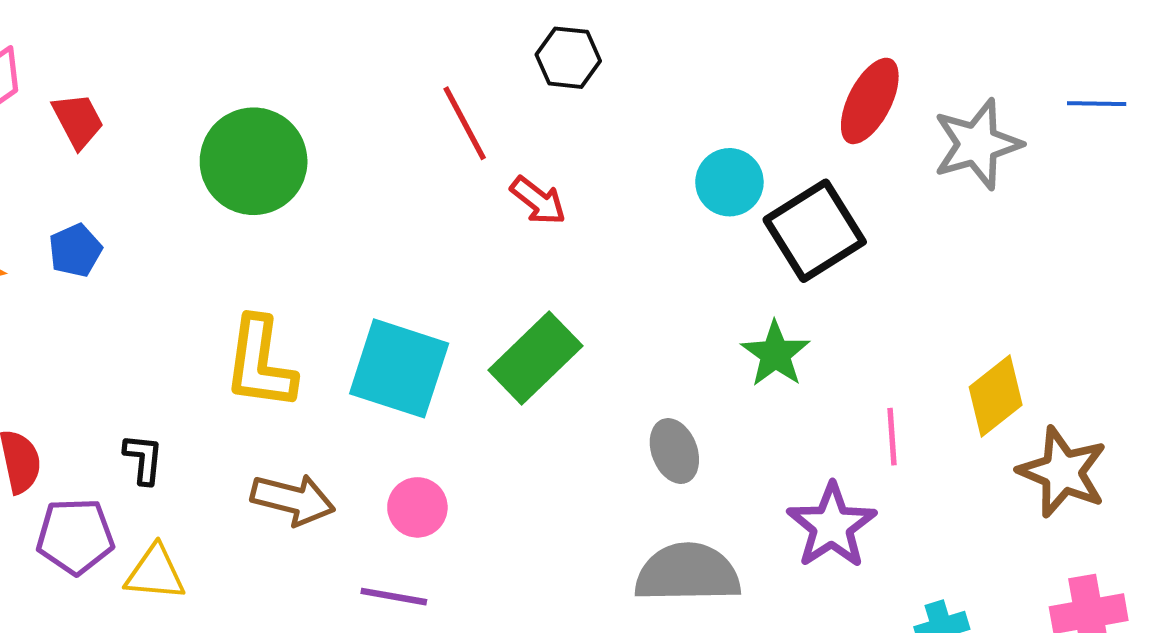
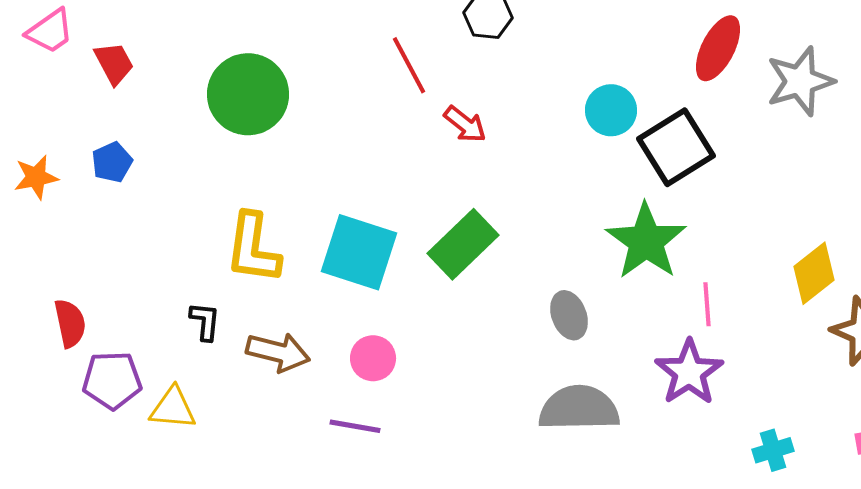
green star: (775, 354) -> (646, 241), size x1.5
pink line: (892, 437) -> (707, 304), moved
black L-shape: (143, 459) -> (205, 321), moved

